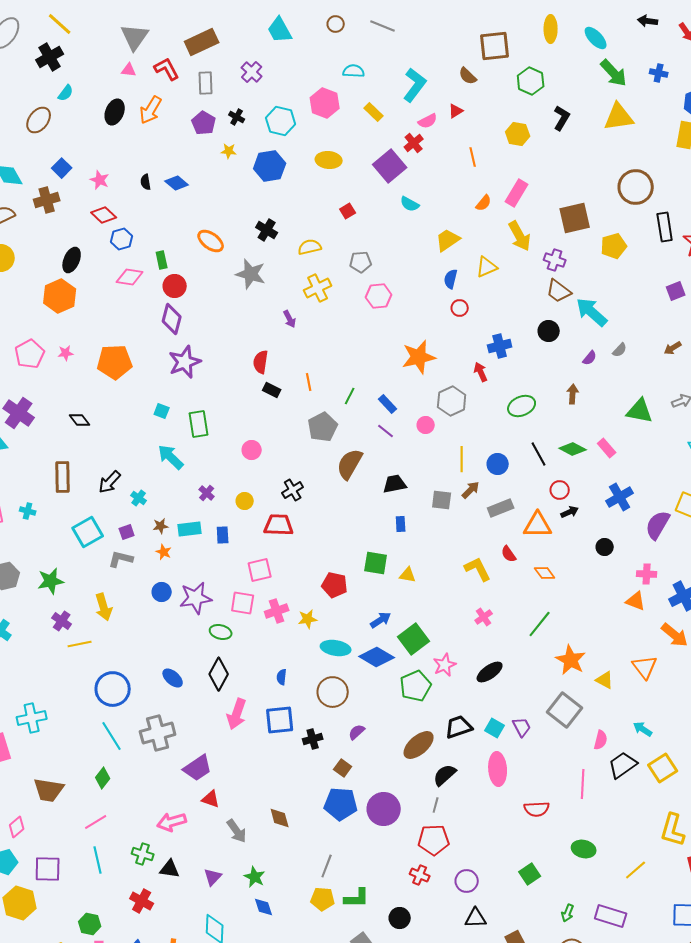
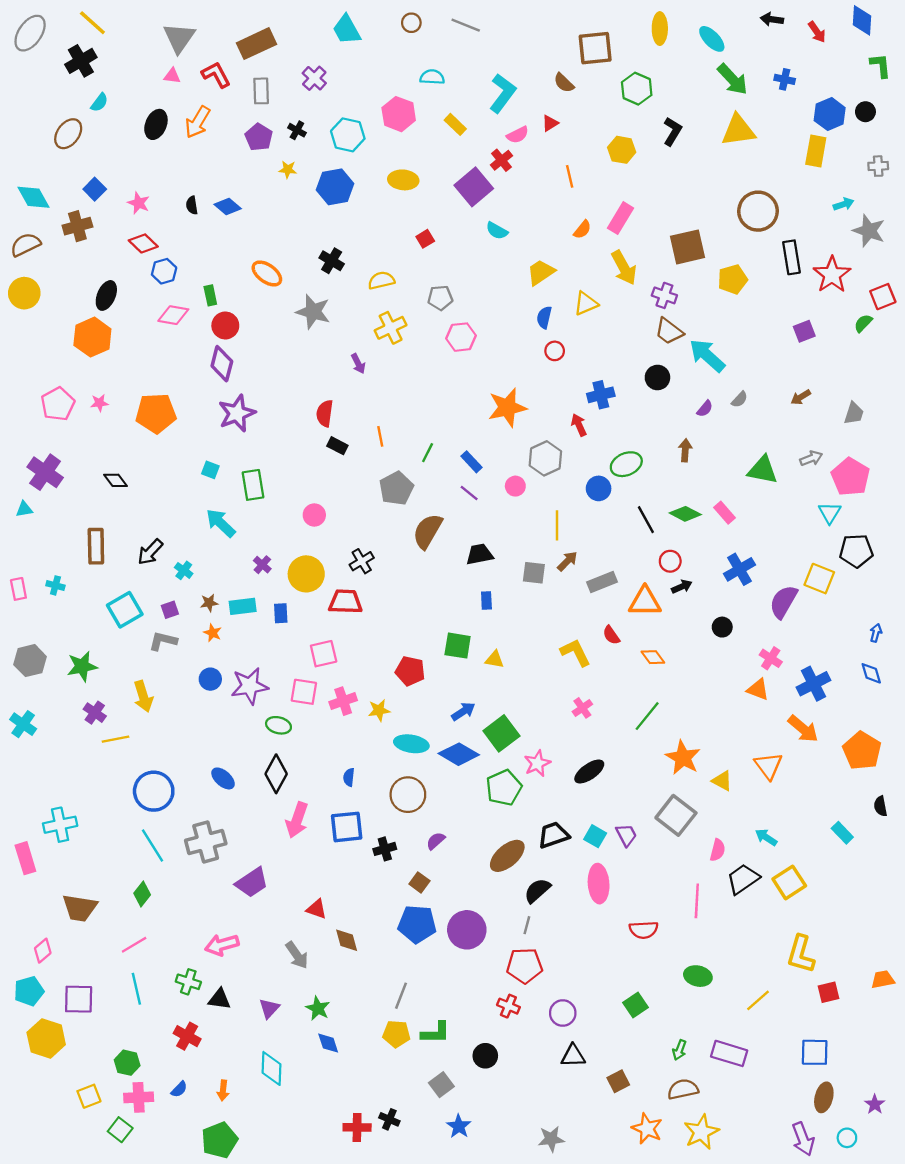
blue circle: (498, 464) -> (599, 488), moved
yellow circle: (245, 501) -> (306, 574), size x1.8
pink cross: (647, 574) -> (771, 658), turned 30
red triangle: (211, 799) -> (317, 909), moved

